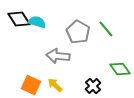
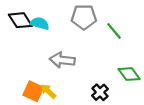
gray pentagon: (78, 32) -> (84, 17), moved, turned -30
yellow arrow: (55, 85) -> (48, 91), moved

